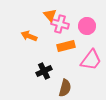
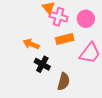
orange arrow: (29, 36) -> (31, 44), moved
black cross: (44, 71) -> (42, 64), turned -35

